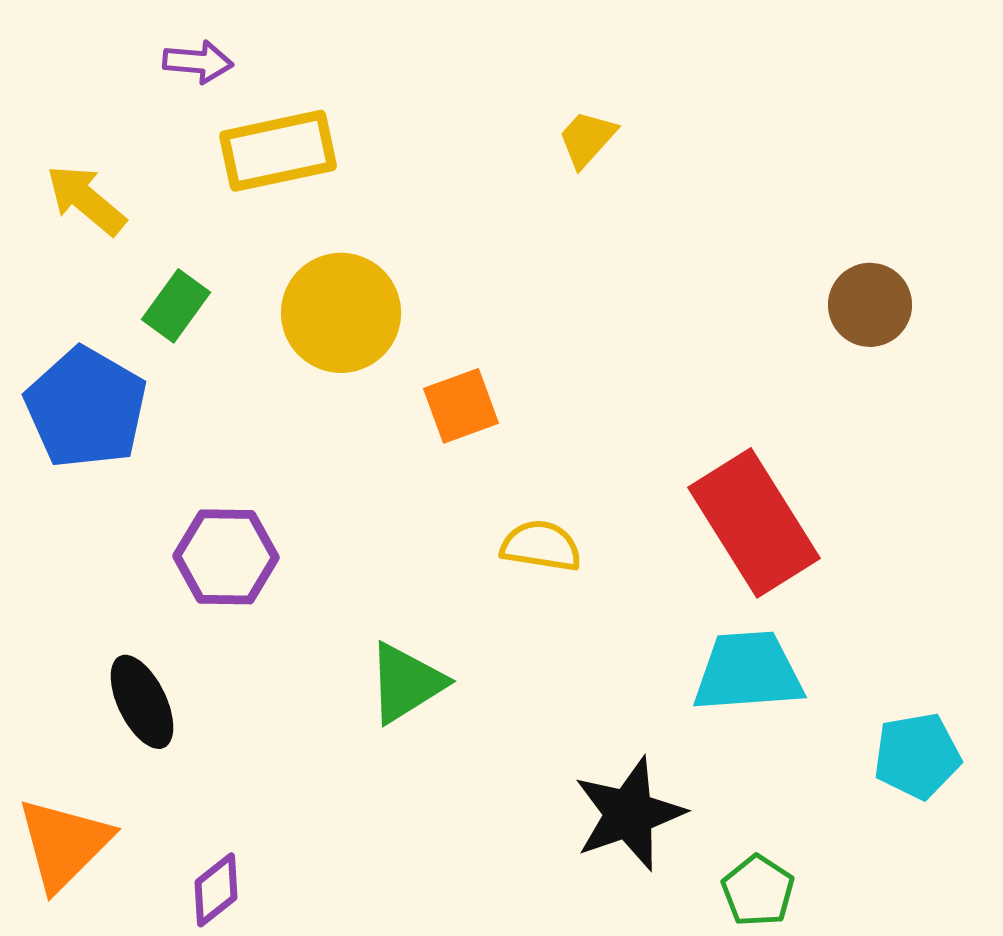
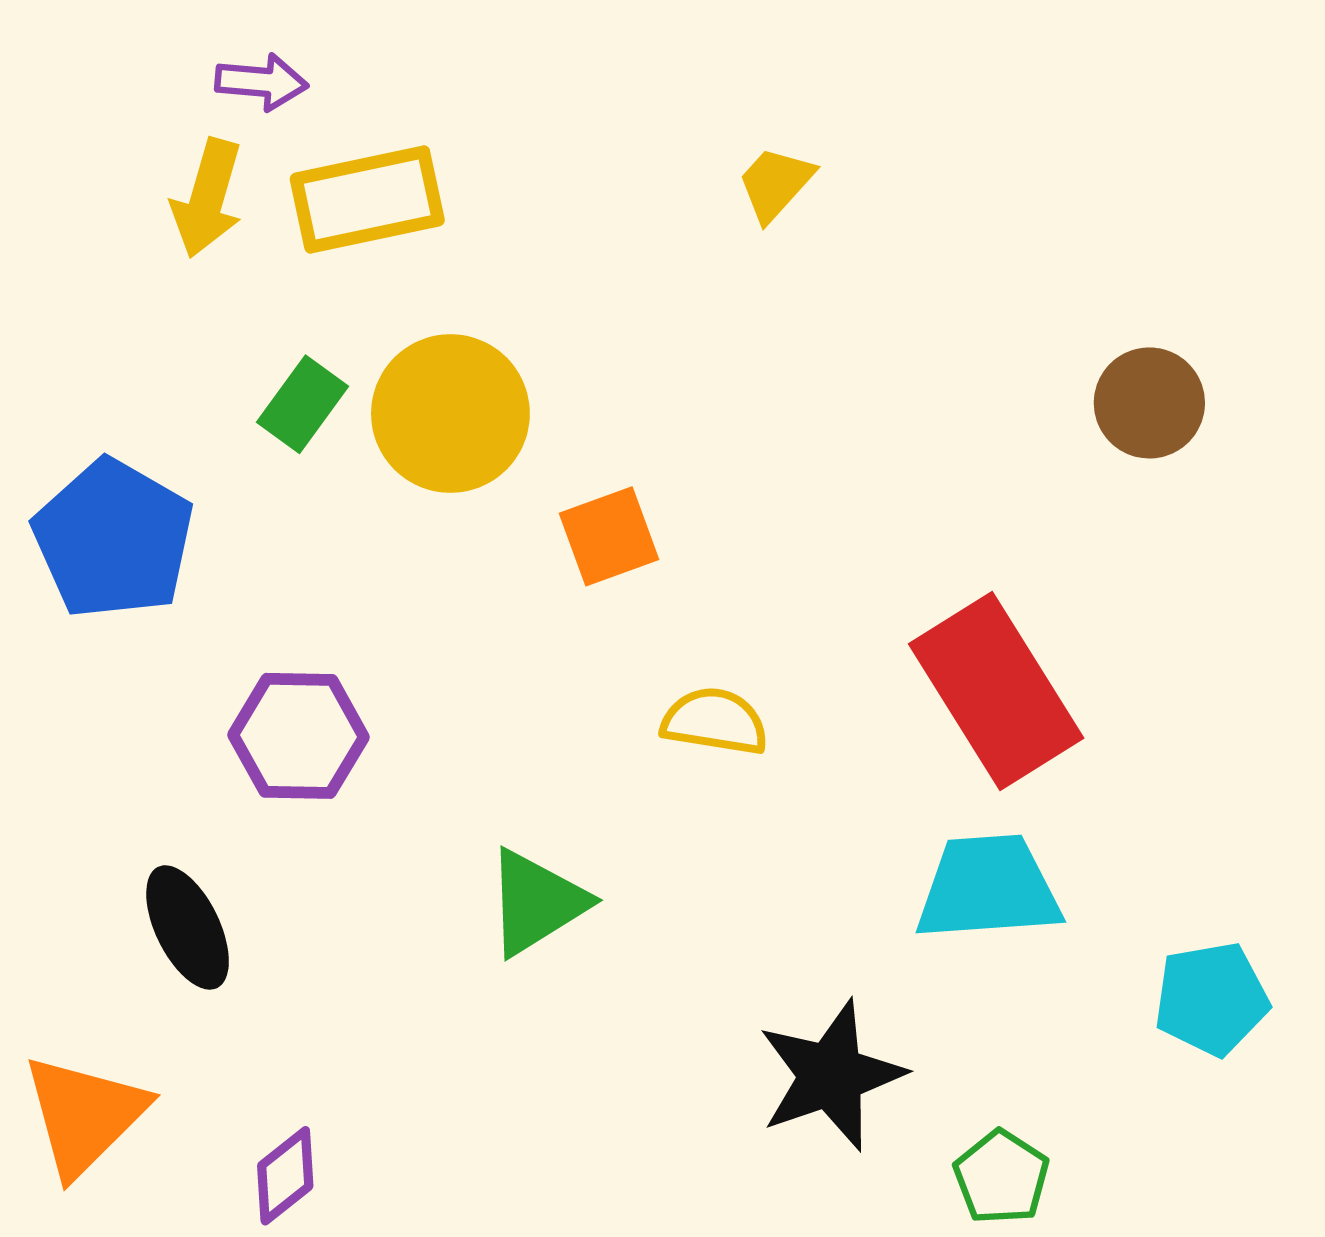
yellow arrow: (86, 200) -> (207, 198), moved, turned -114
green rectangle: (176, 306) -> (302, 404), moved

